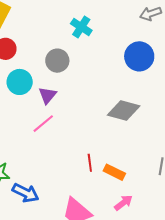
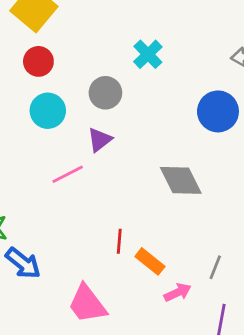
purple triangle: (47, 95) -> (100, 140), moved
gray diamond: (124, 111) -> (181, 180), turned 36
pink arrow: (123, 203) -> (178, 292), moved

